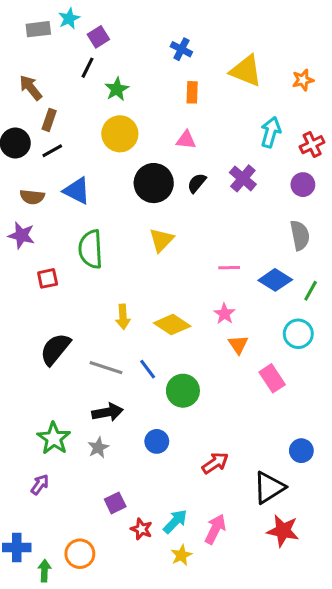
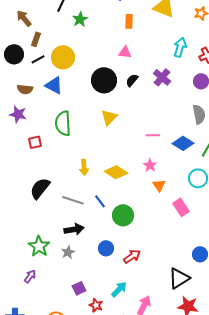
yellow circle: (120, 134) -> (63, 57), moved
red arrow: (215, 463) -> (132, 256), moved
cyan arrow: (175, 521) -> (119, 289), moved

